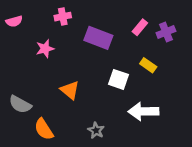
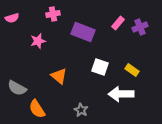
yellow rectangle: (148, 65) -> (132, 70), moved

